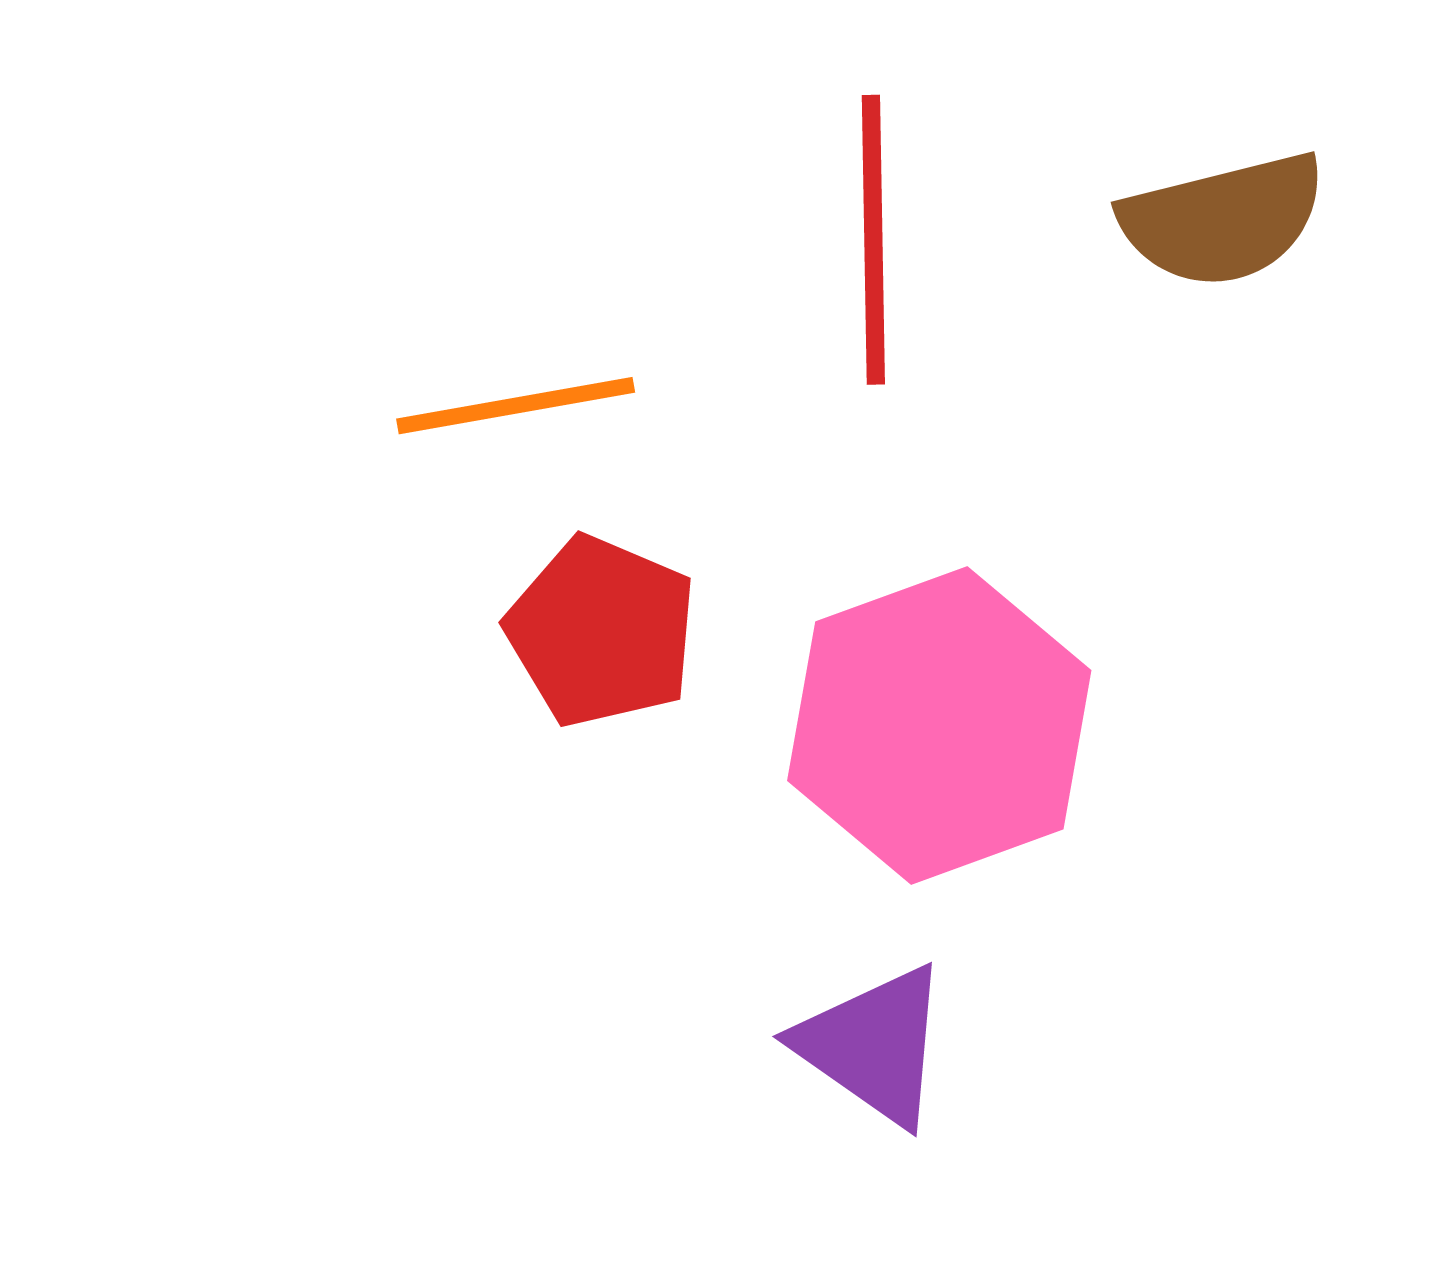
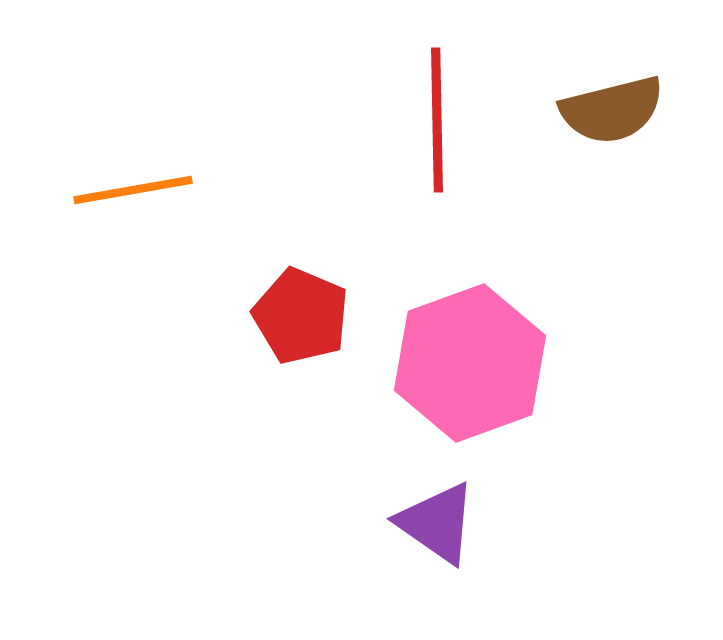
orange line: (516, 406) -> (133, 190), moved

